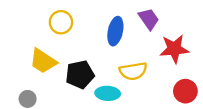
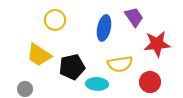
red circle: (185, 91) -> (150, 82), moved

